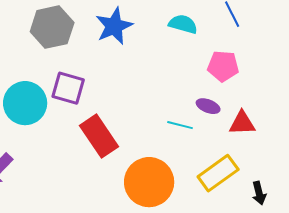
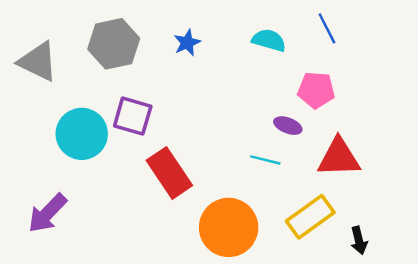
blue star: (114, 26) -> (187, 43), size x0.6
purple ellipse: (208, 106) -> (288, 126), moved
red triangle: (242, 123) -> (339, 158), size x1.4

